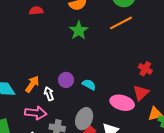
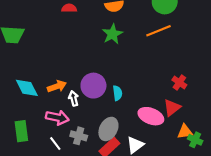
purple circle: (66, 80) -> (93, 86), size x1.5
orange arrow: (32, 84) -> (57, 86), turned 30
cyan semicircle: (89, 85) -> (117, 93), turned 48

